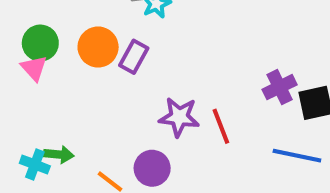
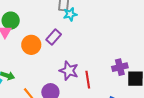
orange circle: (98, 47) -> (31, 45), moved

